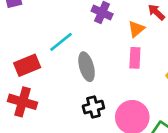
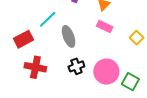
pink rectangle: (135, 58) -> (105, 27), turned -63
red cross: (22, 102) -> (35, 67), moved

